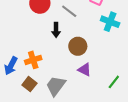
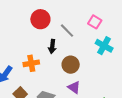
orange cross: (33, 60) -> (31, 63), moved

